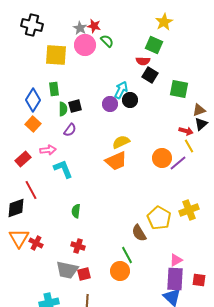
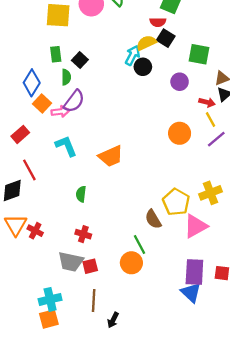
blue diamond: (33, 100) -> (32, 83), moved
purple circle: (110, 104) -> (180, 82), moved
black square: (75, 106) -> (80, 60), moved, turned -32
orange square: (33, 124) -> (42, 103), moved
purple semicircle: (70, 130) -> (74, 101), size x1.5
yellow semicircle: (121, 142) -> (146, 43), moved
pink arrow: (48, 150) -> (60, 112), moved
orange trapezoid: (116, 161) -> (111, 156), moved
purple line: (178, 163) -> (216, 139), moved
pink triangle: (176, 260) -> (196, 226), moved, size x1.6

